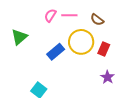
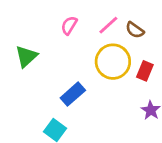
pink line: (69, 15) -> (108, 25), moved, turned -42
blue rectangle: (56, 52) -> (73, 94), moved

